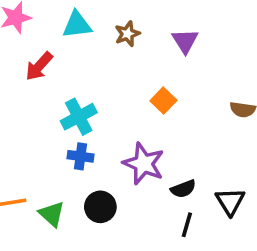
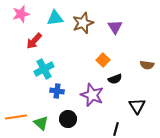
brown star: (127, 34) -> (83, 23), size x1.5
cyan cross: (79, 117) -> (44, 69), moved
black semicircle: (183, 189) -> (115, 79), moved
black triangle: (230, 201) -> (137, 106), moved

